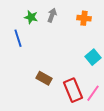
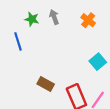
gray arrow: (52, 15) -> (54, 17), turned -40
orange cross: (84, 18) -> (88, 20), turned 32

